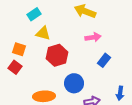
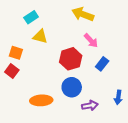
pink arrow: (93, 37) -> (91, 41), turned 56
red hexagon: (57, 55) -> (71, 59), moved

